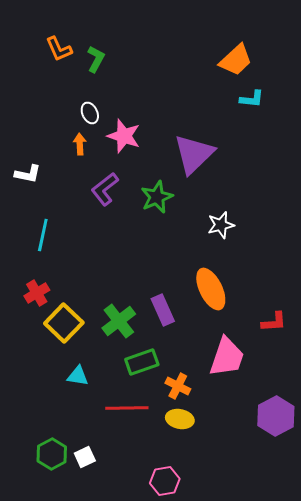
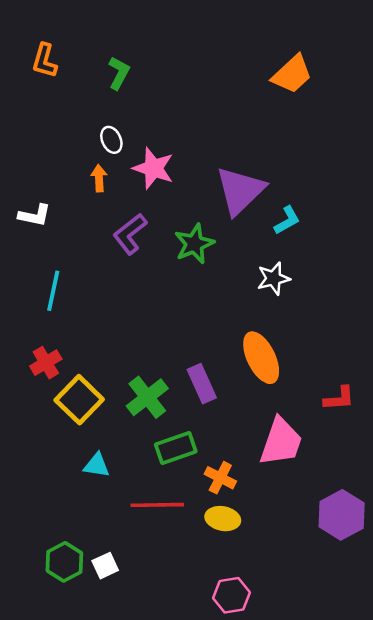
orange L-shape: (59, 49) -> (45, 61), moved, turned 40
cyan L-shape: (252, 99) -> (287, 220), moved, turned -35
pink hexagon: (165, 481) -> (231, 595), moved

